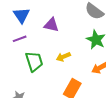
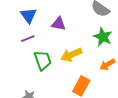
yellow arrow: (63, 57) -> (71, 55), size x1.5

